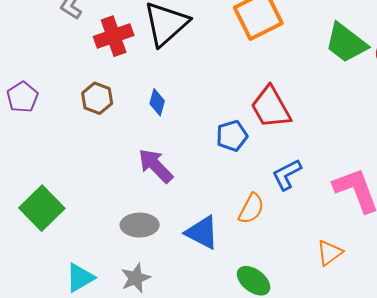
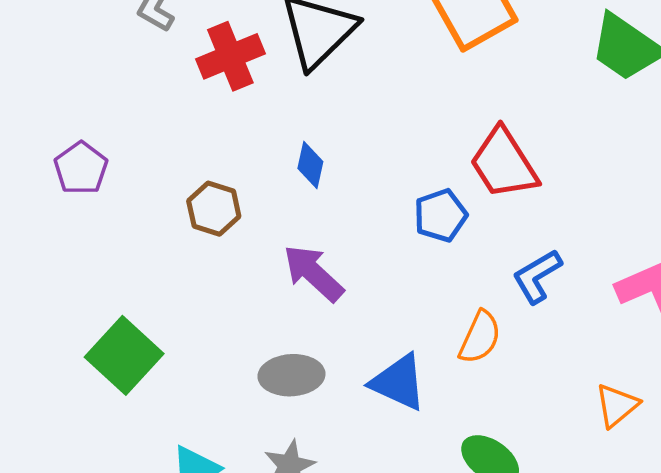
brown hexagon: (97, 98) -> (214, 209), moved

